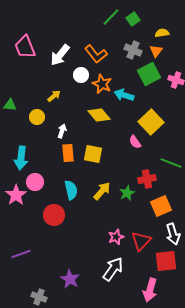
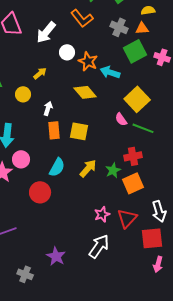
orange triangle: (156, 51) -> (142, 28), turned 48
orange L-shape: (96, 54) -> (82, 18), moved
green line: (171, 163) -> (143, 128), moved
cyan semicircle: (71, 190) -> (57, 167), turned 42
orange square: (161, 206) -> (133, 183), moved
pink arrow: (150, 290) -> (158, 264), moved, size x0.7

